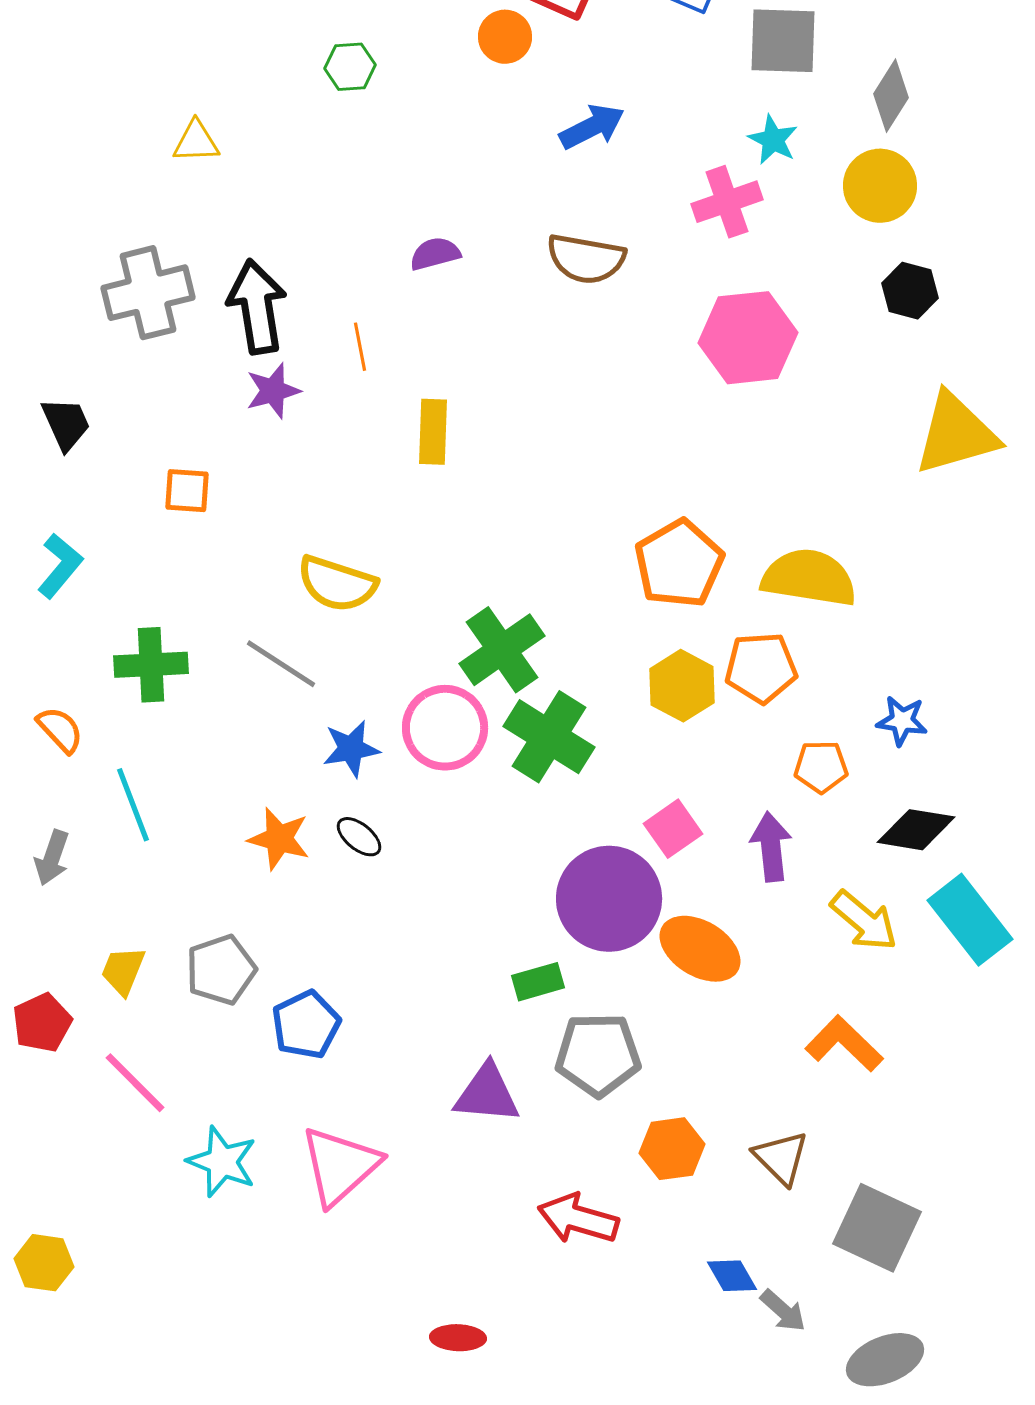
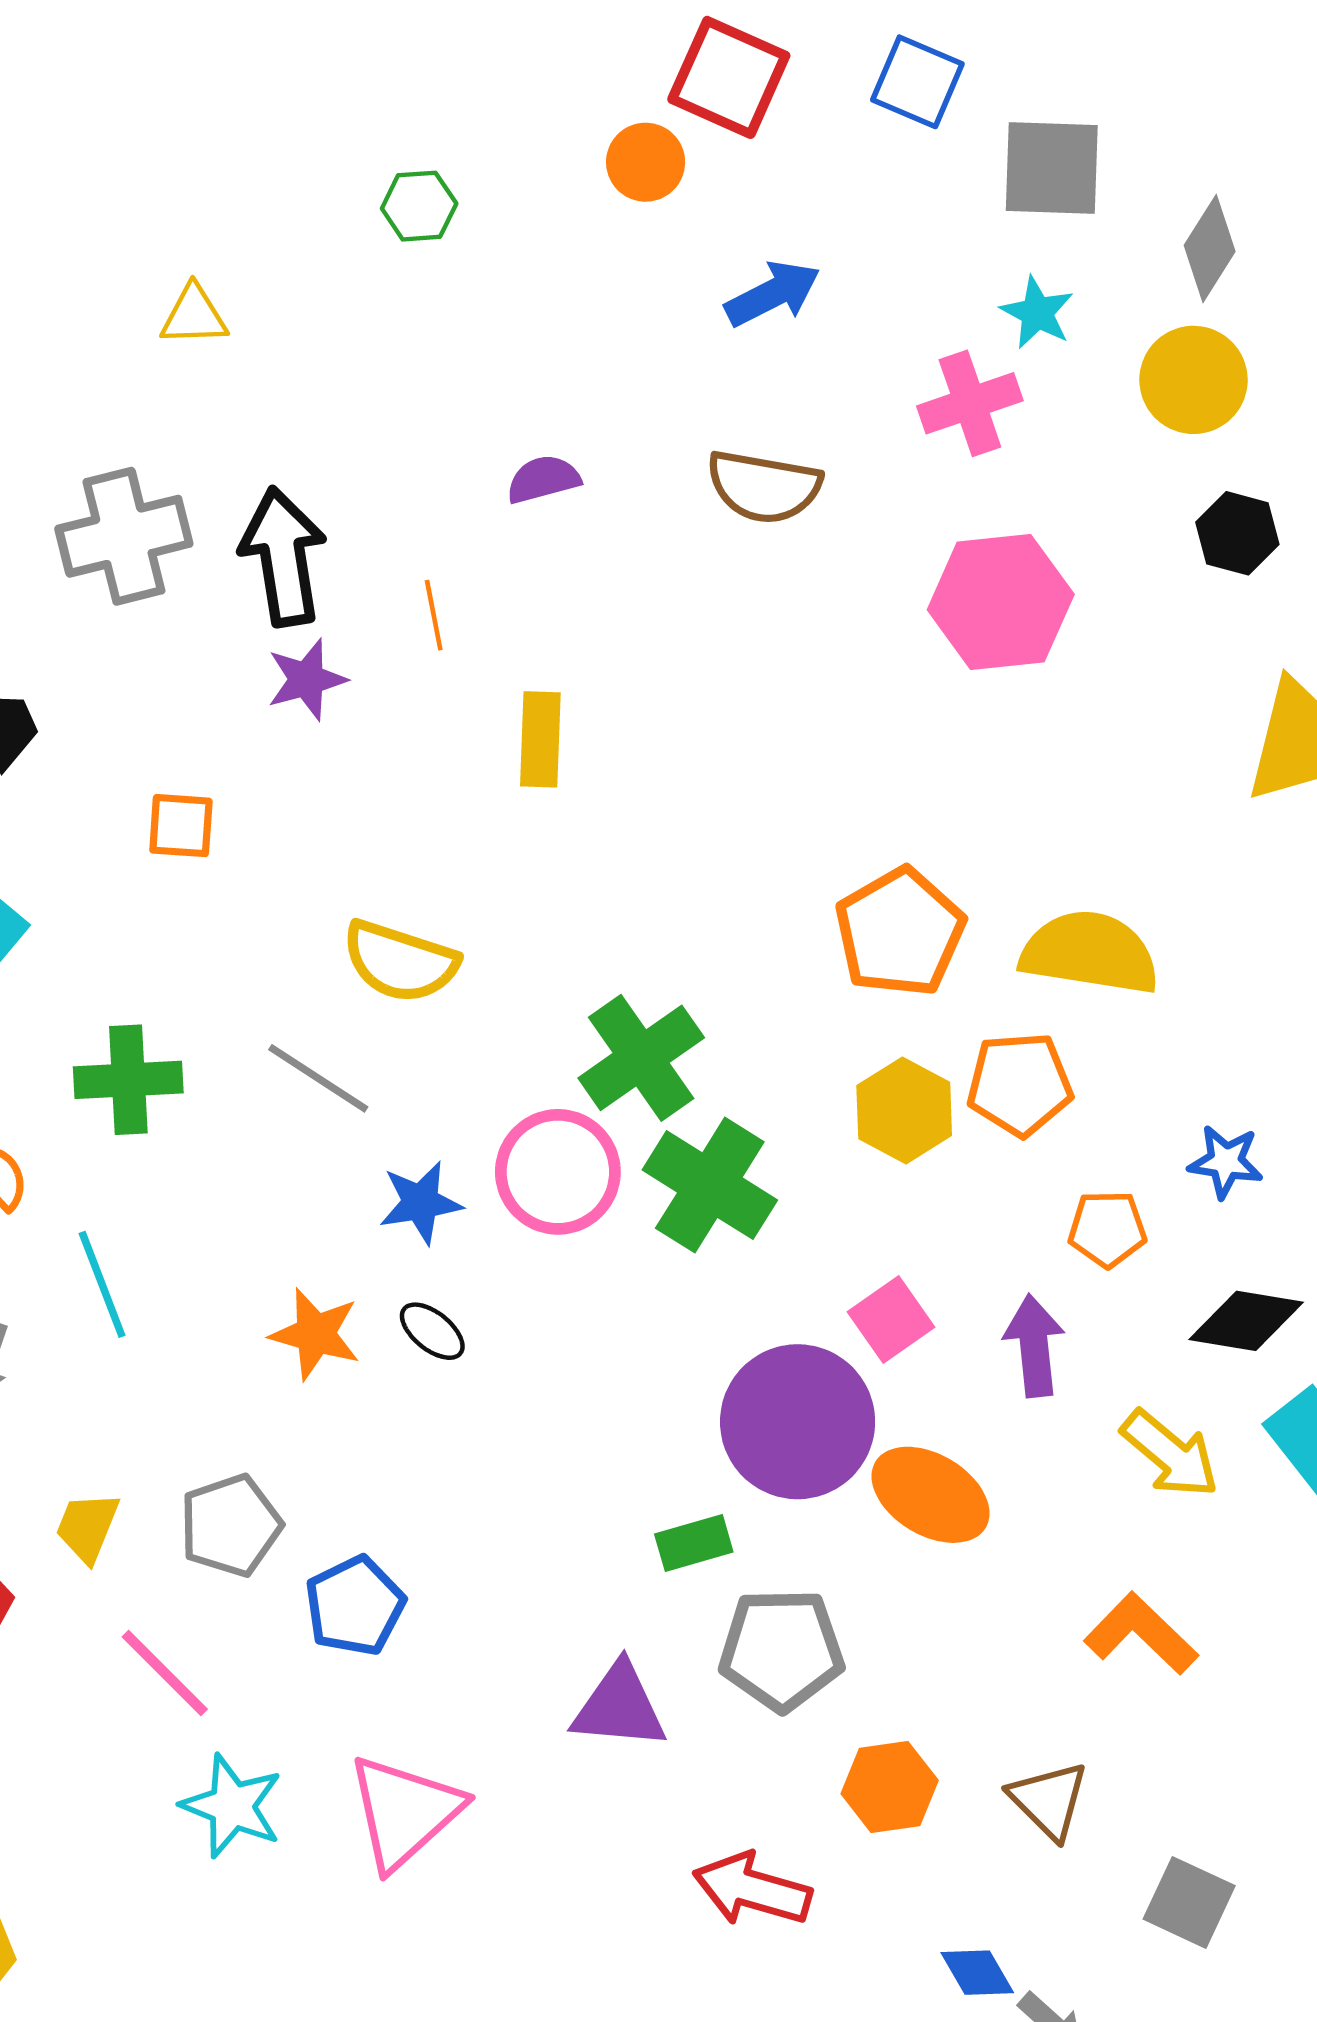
pink line: (135, 1083) -> (165, 1673), moved
gray square: (877, 1228) -> (1189, 1902), size x0.7

